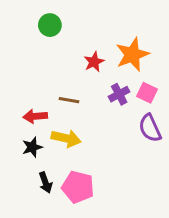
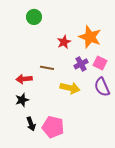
orange star: (132, 54) -> (90, 37), turned -30
yellow arrow: (66, 138) -> (70, 88), moved

